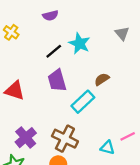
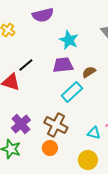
purple semicircle: (50, 15) -> (43, 15), size x1.5
black line: (54, 51) -> (26, 65), moved
purple trapezoid: (57, 80) -> (63, 65), moved, turned 100

